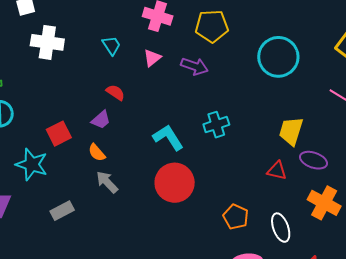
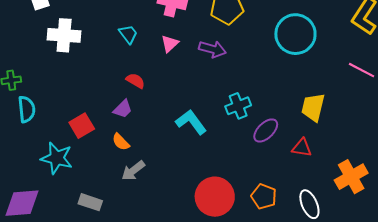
purple ellipse: (314, 160) -> (266, 130), moved, turned -60
gray arrow: (107, 182) -> (133, 171), turned -80
red circle: (175, 183) -> (215, 197), moved
orange cross: (324, 203) -> (351, 177), turned 36
gray rectangle: (62, 211) -> (90, 202), turned 50

